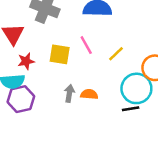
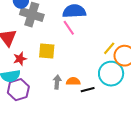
pink line: (86, 45) -> (69, 28), moved
yellow line: (116, 54) -> (109, 48), moved
black line: (131, 109) -> (88, 90), moved

